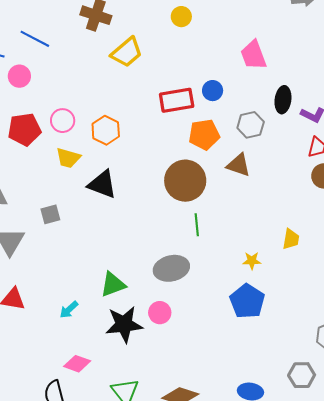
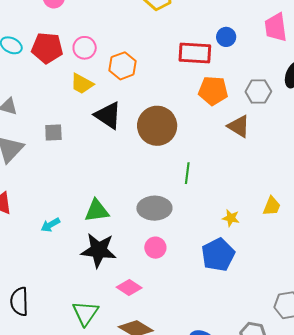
blue circle: (213, 91) -> (226, 37), moved
brown circle: (185, 181) -> (157, 126), moved
pink circle: (160, 313) -> (155, 248), moved
pink diamond: (77, 364) -> (129, 287), moved

